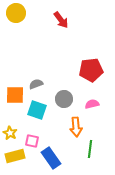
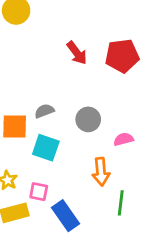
red arrow: (61, 20) -> (77, 53), moved
red pentagon: (91, 70) -> (122, 56), moved
gray circle: (64, 99) -> (88, 119), moved

